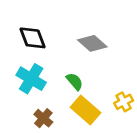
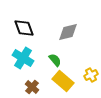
gray diamond: (92, 43) -> (68, 32), turned -55

